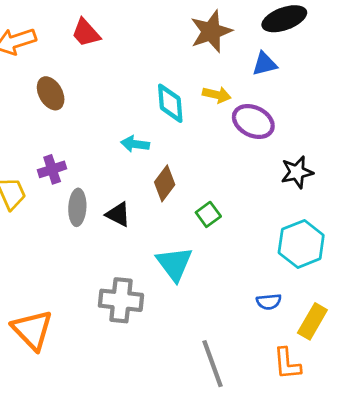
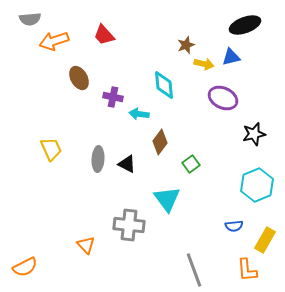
brown star: (211, 31) -> (186, 45), moved, size x0.6
yellow arrow: (217, 95) -> (204, 64), moved
purple cross: (52, 169) -> (113, 97), moved, turned 30
orange triangle: (32, 330) -> (86, 245), moved, size x0.6

